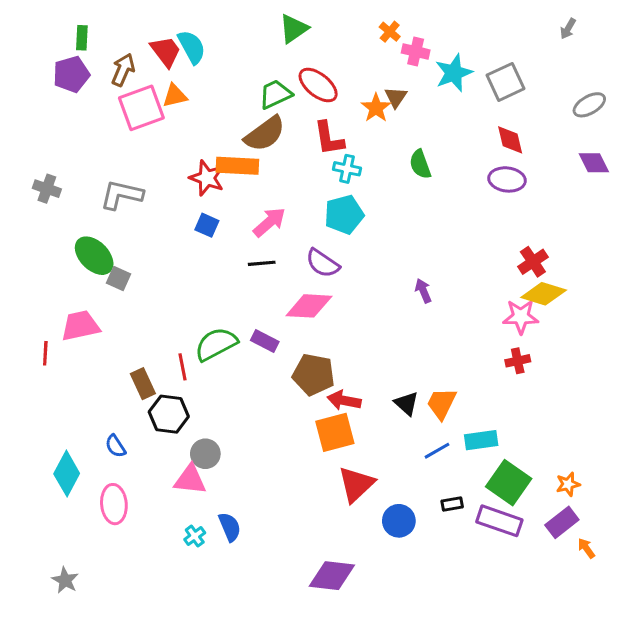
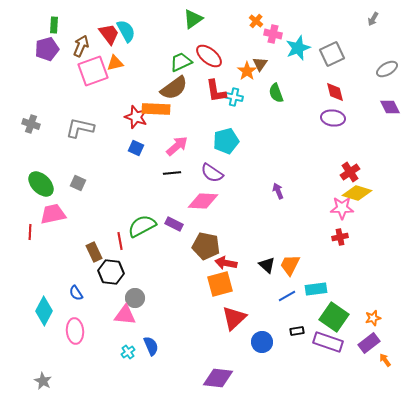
green semicircle: (420, 164) -> (276, 93), moved
cyan cross: (347, 169) -> (234, 97), moved
green ellipse: (94, 256) -> (41, 184), moved

